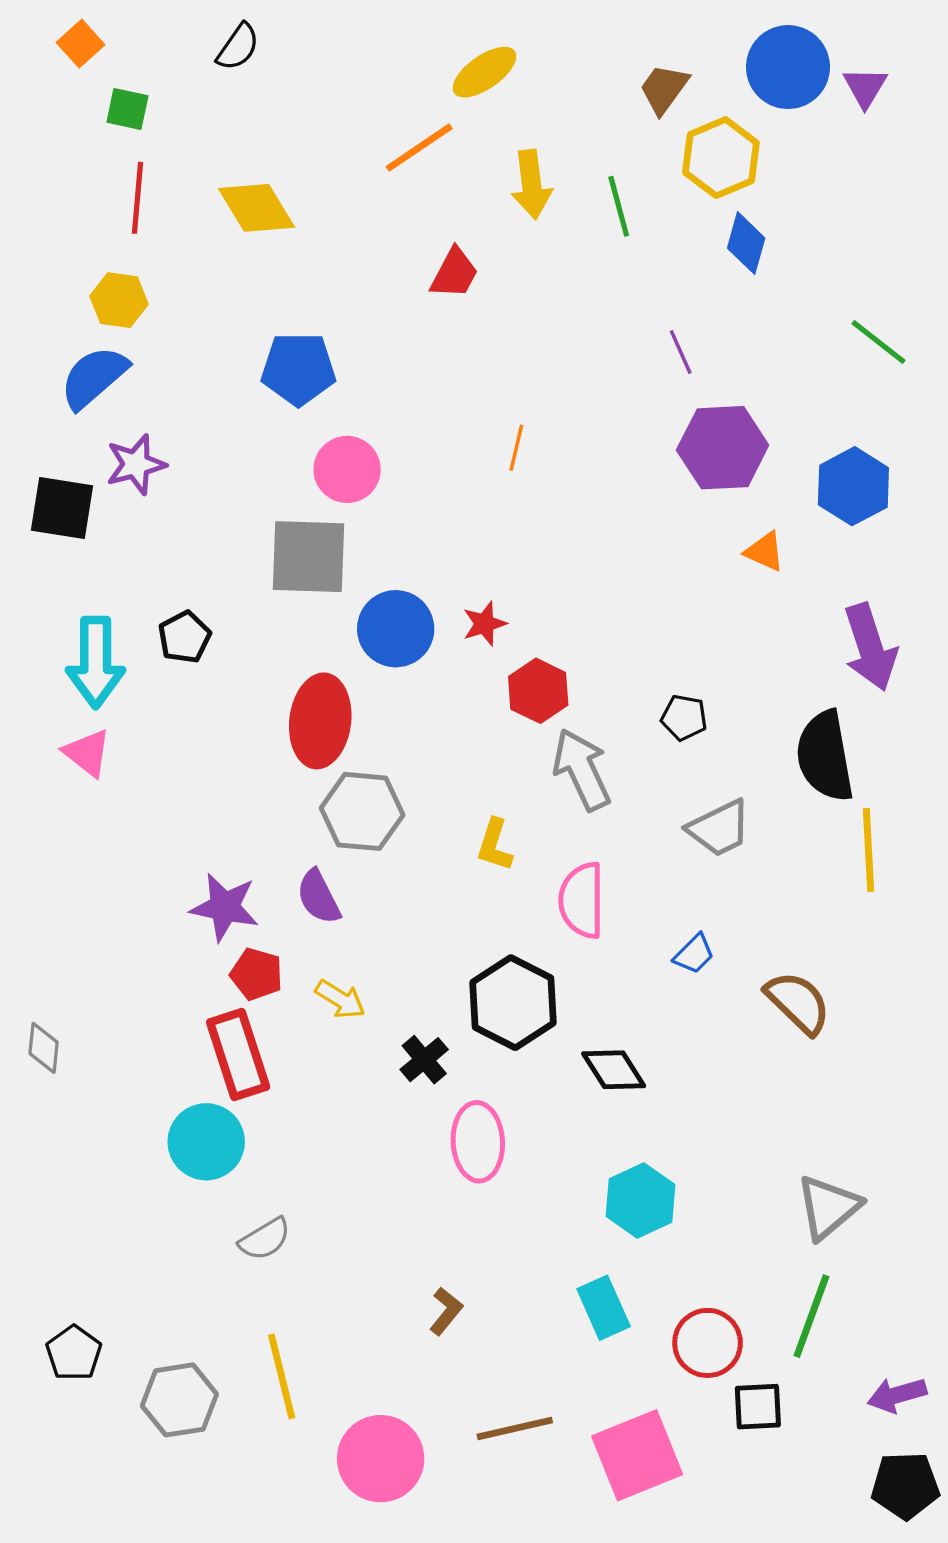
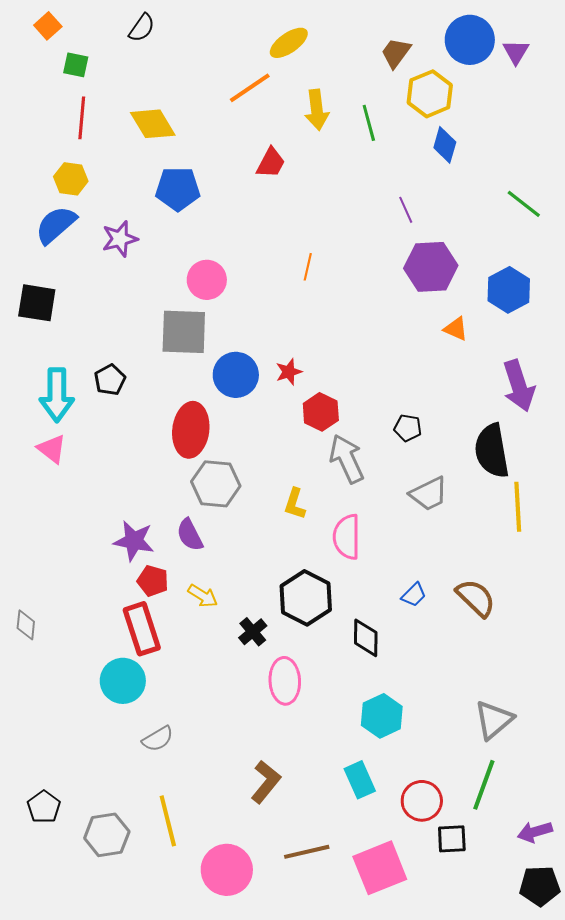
blue pentagon: (298, 369) -> (178, 189), moved
purple star: (136, 464) -> (120, 239), moved
blue trapezoid: (694, 954) -> (414, 595), moved
black diamond: (614, 1070) -> (366, 638), turned 33
brown L-shape: (446, 1311) -> (266, 782), size x1.5

